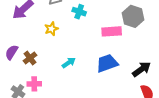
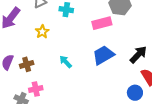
brown cross: (30, 58) -> (27, 64), turned 32
cyan arrow: (69, 63) -> (66, 62), turned -88

